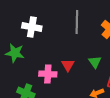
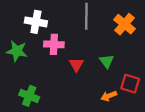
pink cross: (48, 74) -> (54, 44), moved

